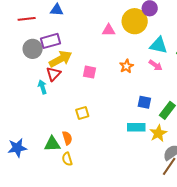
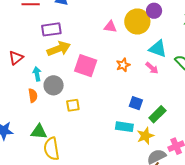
gray circle: (33, 49) -> (54, 85), moved
pink square: (89, 72) -> (86, 66), size x1.6
red triangle: (53, 74) -> (16, 58), moved
orange semicircle: (67, 138) -> (33, 96), moved
yellow semicircle: (67, 159) -> (52, 149), size x1.6

